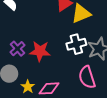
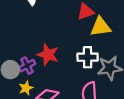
purple cross: (18, 49) -> (27, 66), moved

